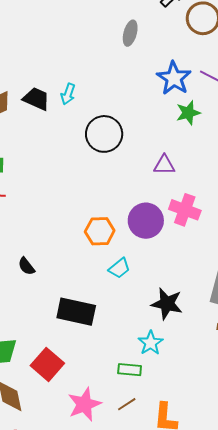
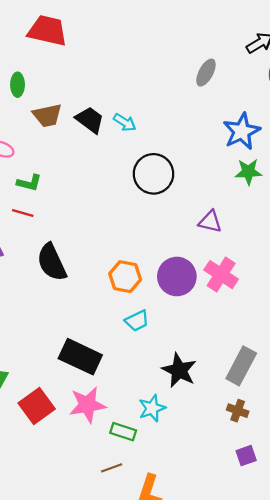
cyan arrow: (68, 94) -> (125, 122), turned -90
black semicircle: (26, 266) -> (52, 262), moved, size x1.8
pink star: (84, 404) -> (87, 405), moved

